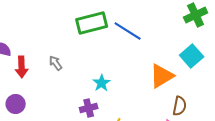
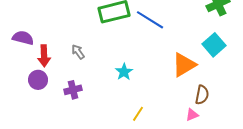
purple circle: (16, 104) -> (38, 80), moved
purple cross: (89, 108) -> (73, 90), moved

